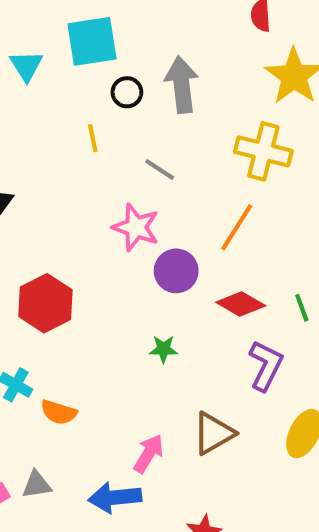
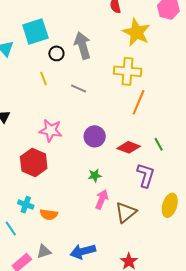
pink star: (136, 227) -> (51, 130), moved
orange line: (237, 227) -> (139, 102), moved
pink arrow: (149, 454) -> (102, 199), moved

